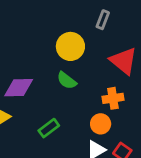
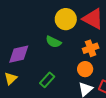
yellow circle: (70, 46) -> (66, 19), moved

